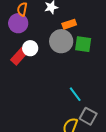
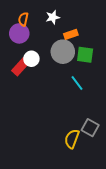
cyan line: (75, 94) -> (77, 83), moved

